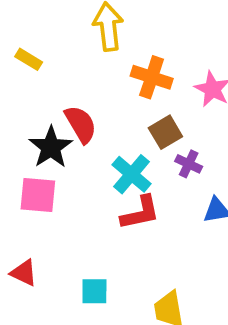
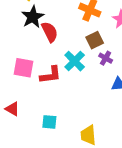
black star: (51, 147) -> (33, 17), moved
red L-shape: (140, 213) -> (51, 75), moved

